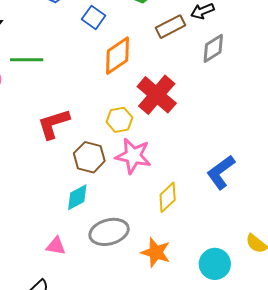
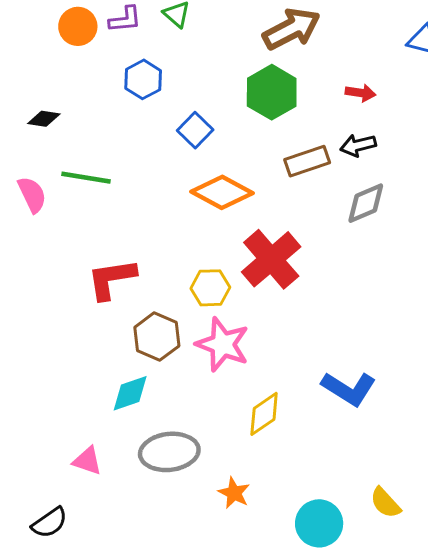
orange diamond: (118, 56) -> (222, 192), turned 54
blue L-shape: (221, 172) -> (349, 389), turned -120
orange star: (156, 252) -> (234, 493), size x0.7

